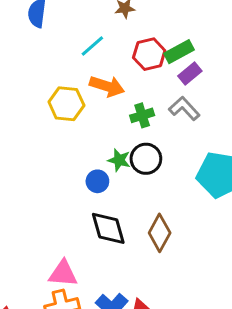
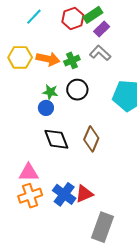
orange arrow: (107, 86) -> (48, 59), moved
green star: (119, 160) -> (50, 92), moved

